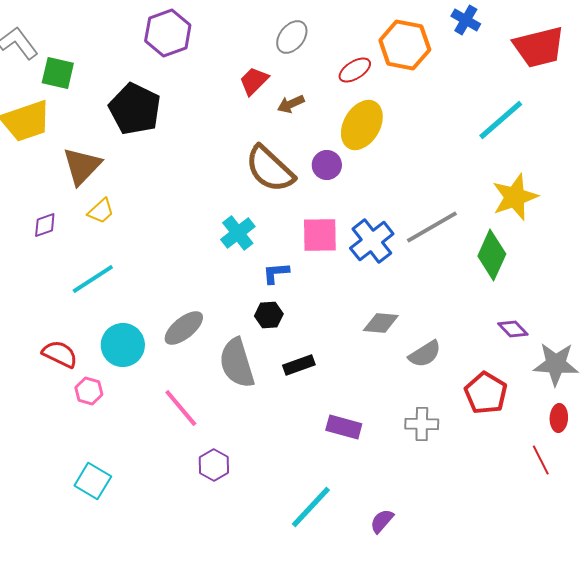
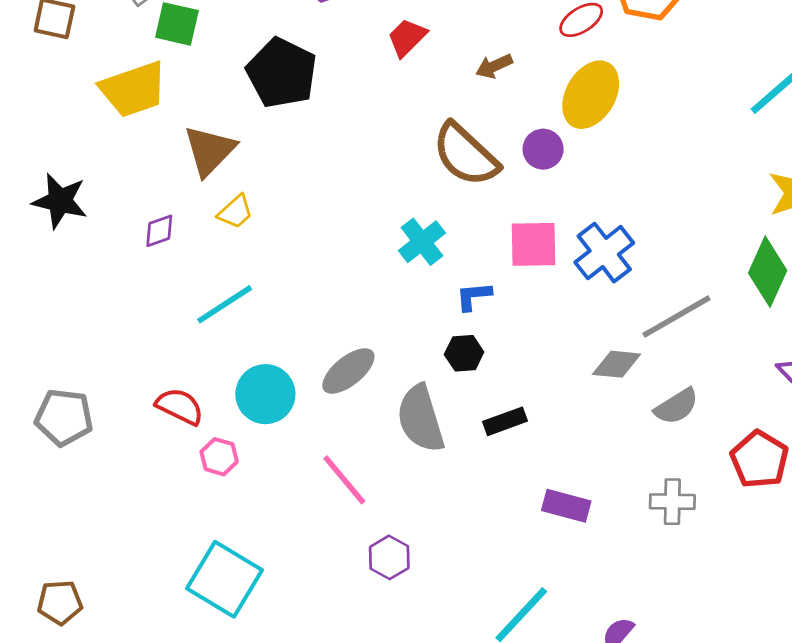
red trapezoid: (254, 81) -> (407, 38), moved
gray line: (432, 227) -> (676, 317), moved
cyan square: (93, 481) -> (225, 579), size x1.5

